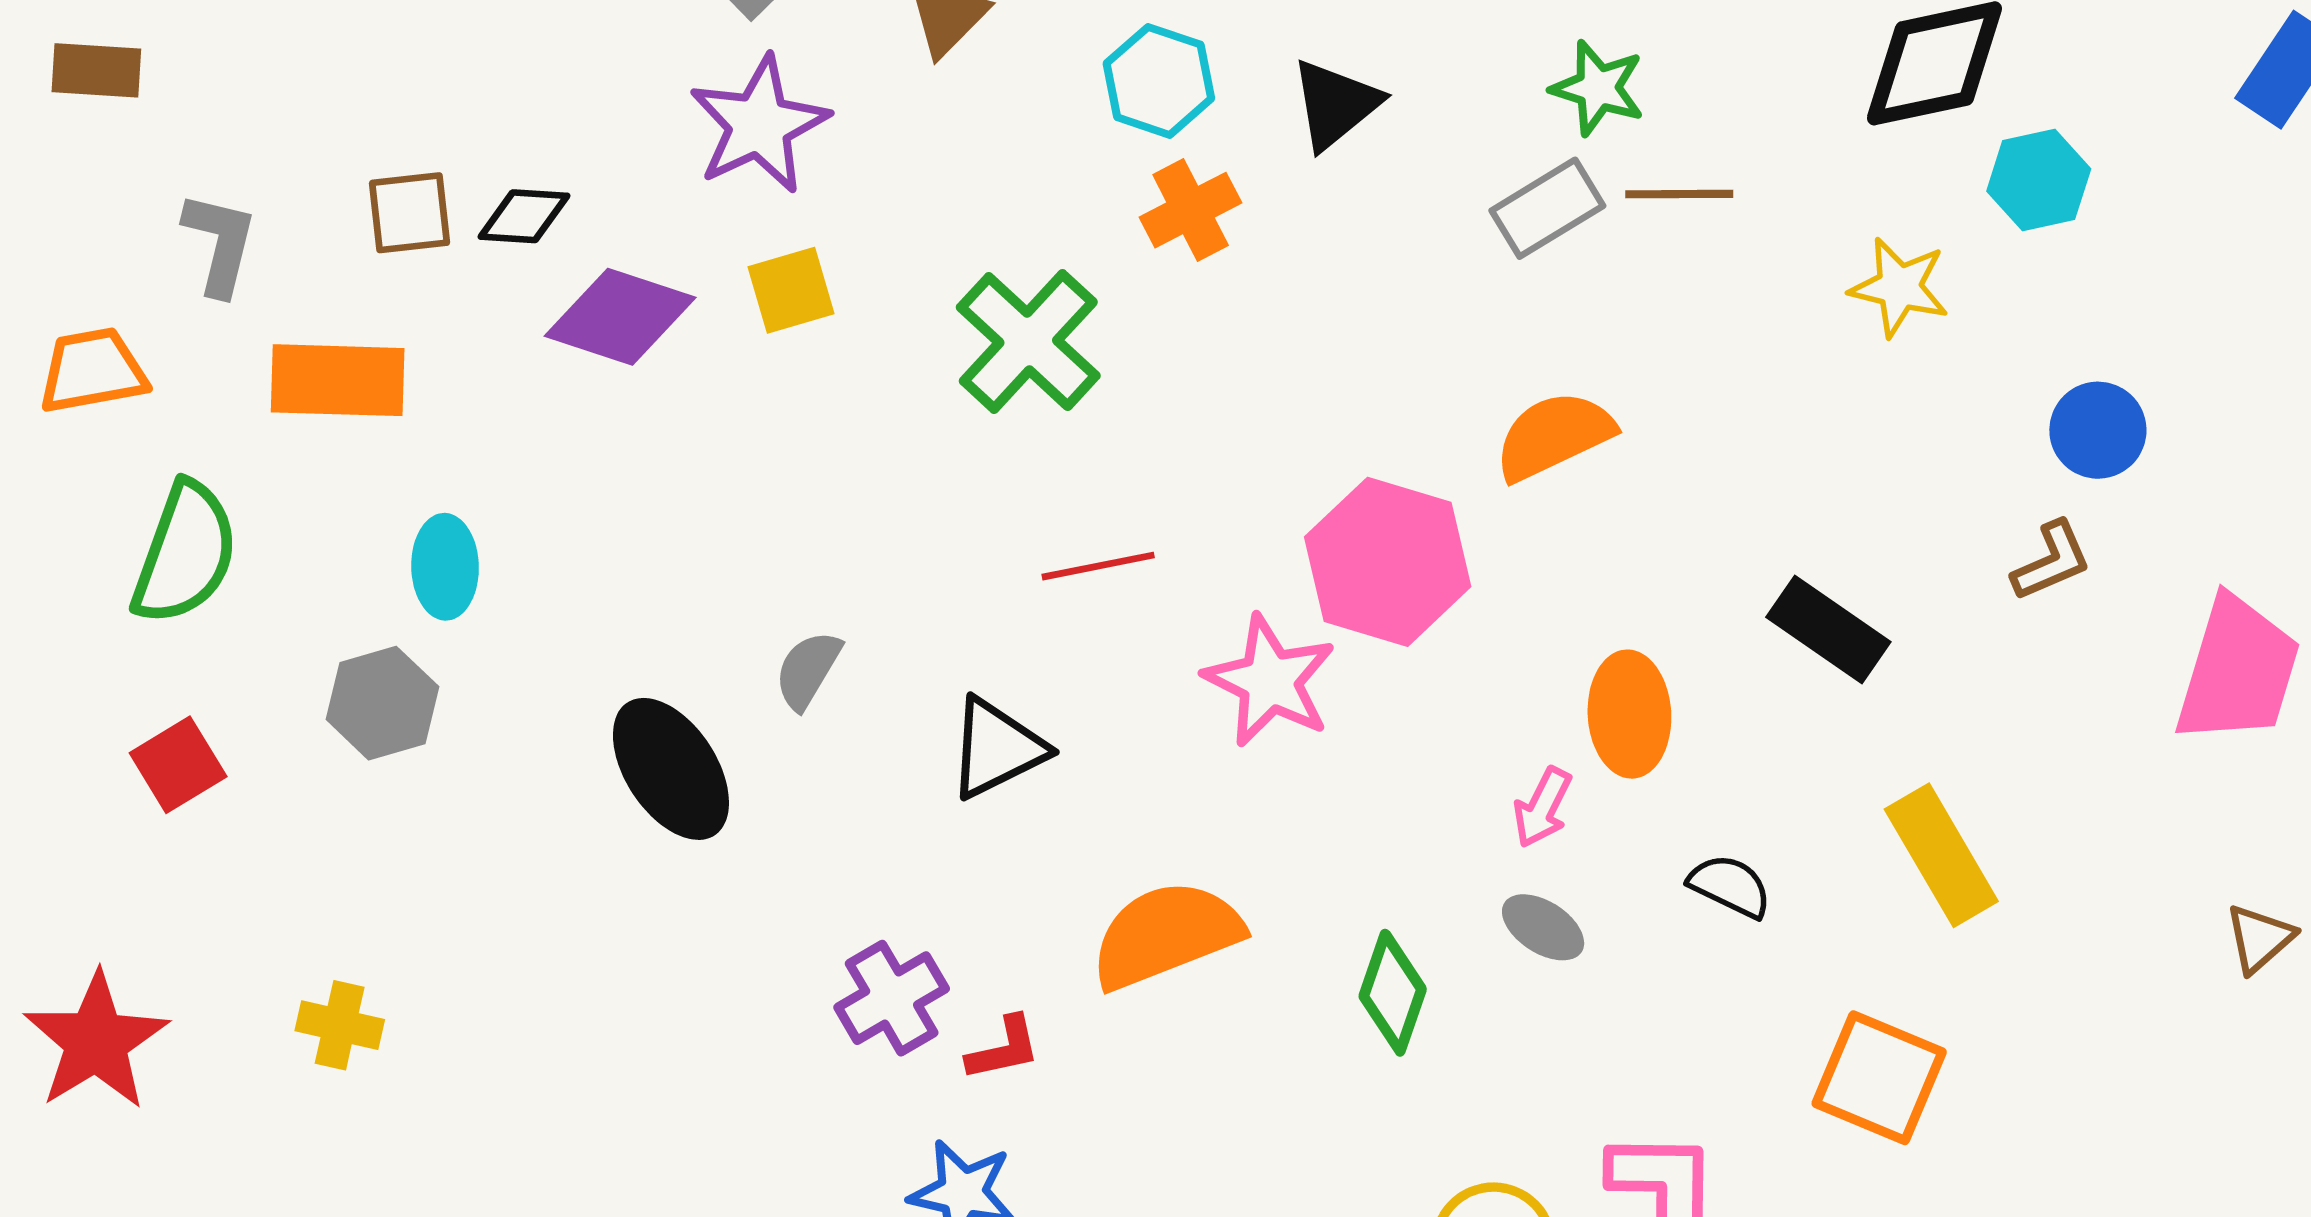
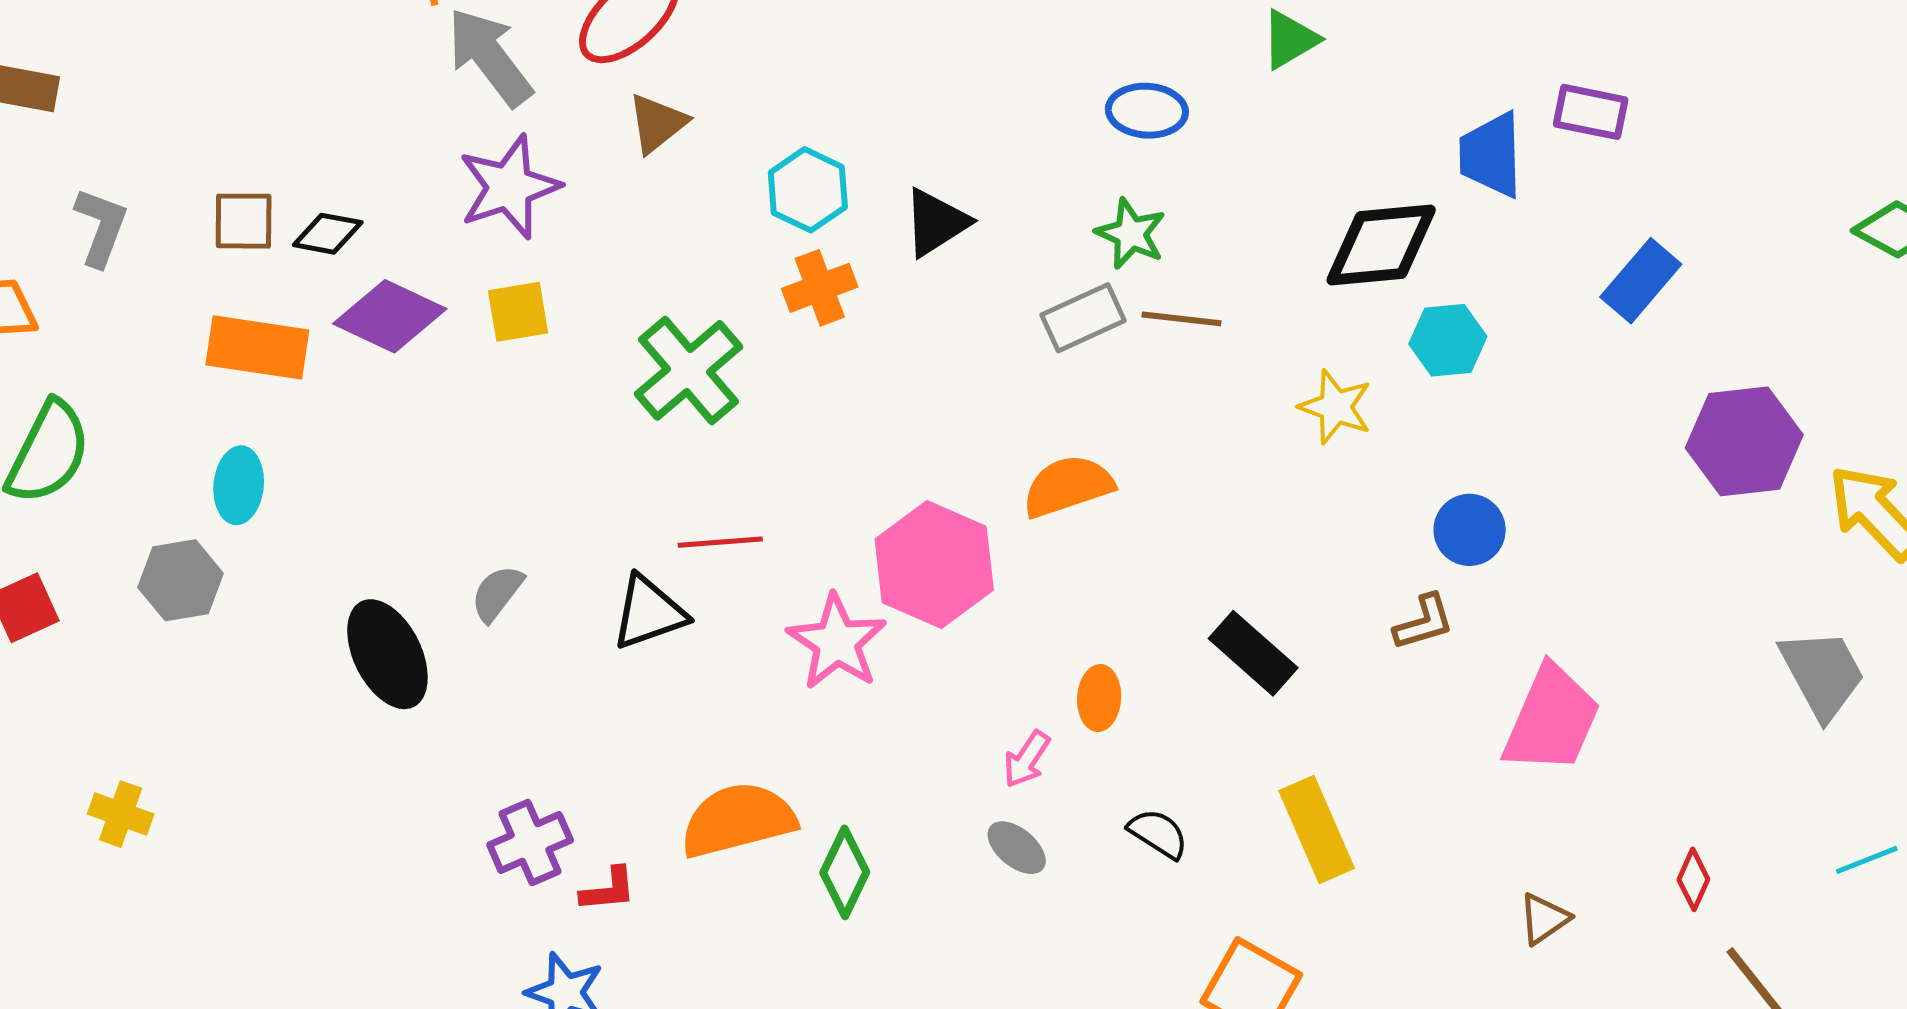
orange rectangle: (338, 380) -> (257, 347), moved
orange ellipse: (1629, 714) -> (1099, 698), size x0.7
black triangle: (997, 748) -> (649, 613), moved
green diamond: (1393, 993) -> (845, 872), moved

